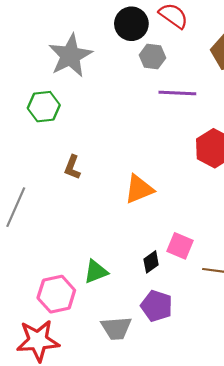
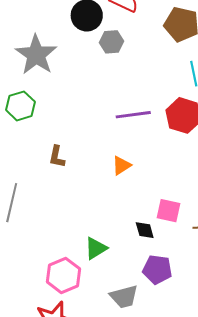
purple line: (177, 93) -> (133, 115), moved
orange triangle: (139, 189) -> (121, 166), size x0.7
black diamond: (151, 262) -> (145, 230), turned -60

